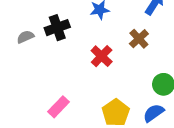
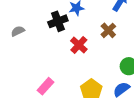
black cross: (57, 28) -> (58, 21), moved

